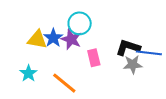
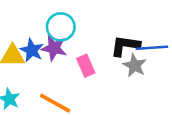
gray star: (133, 65) -> (135, 66), turned -30

